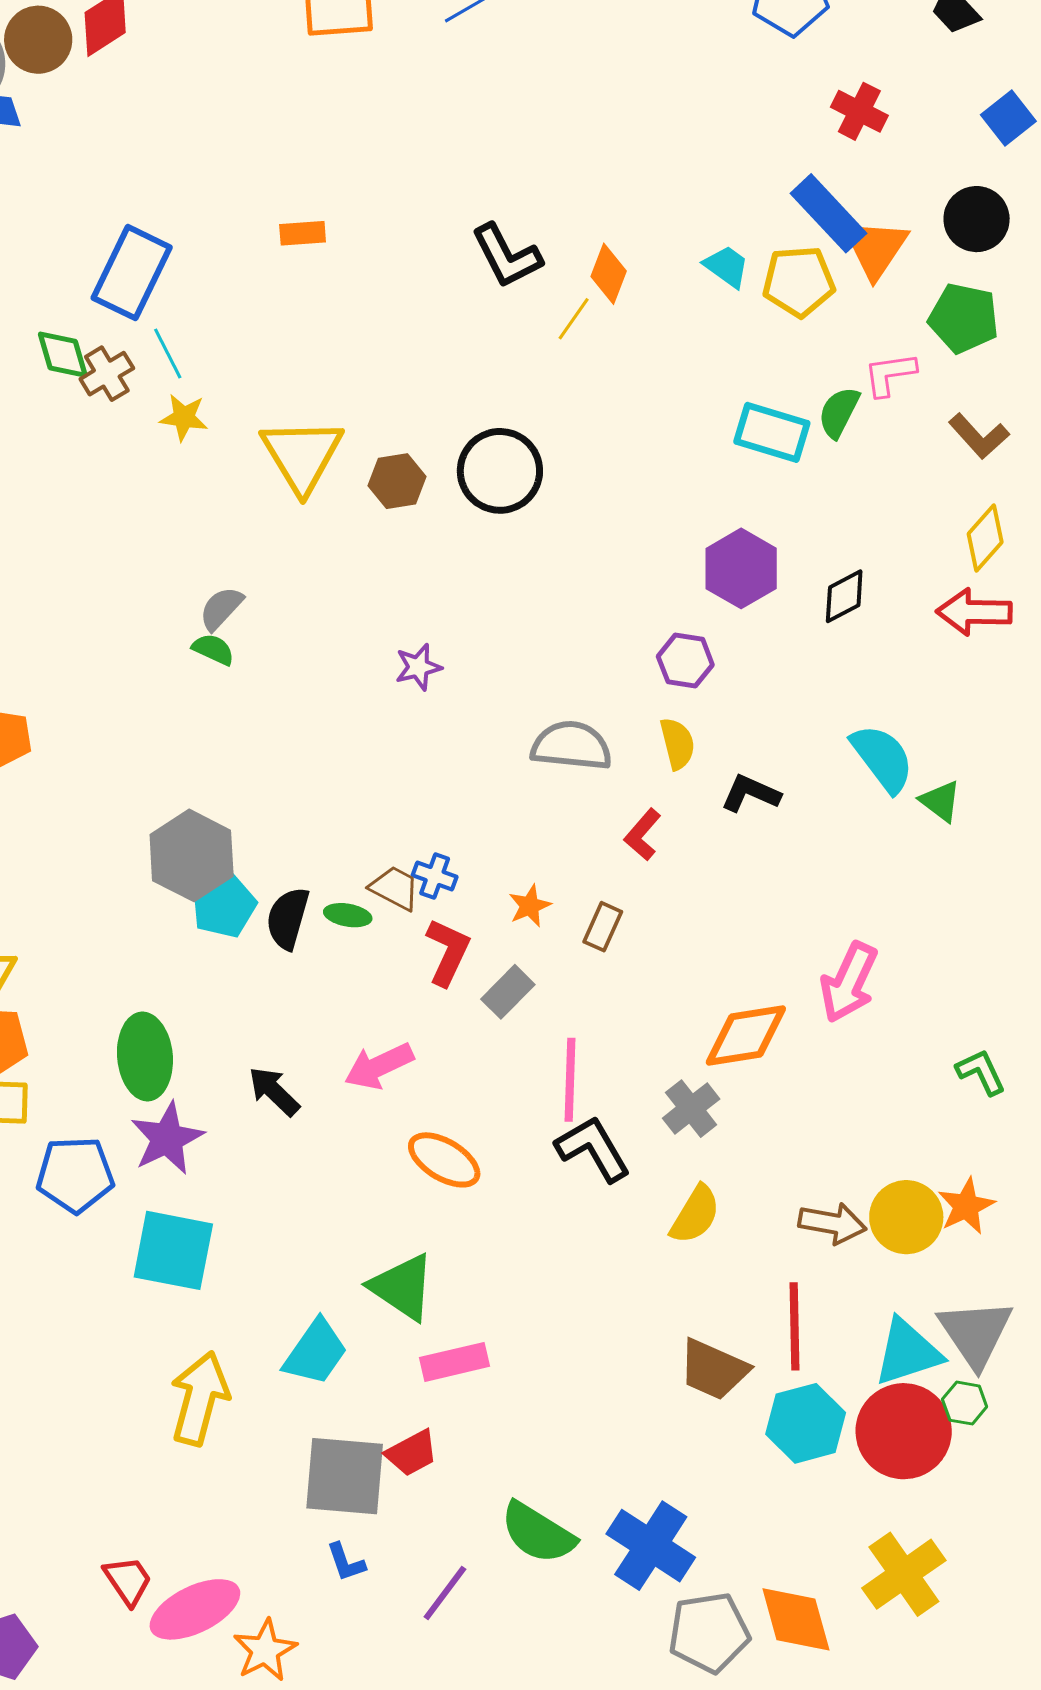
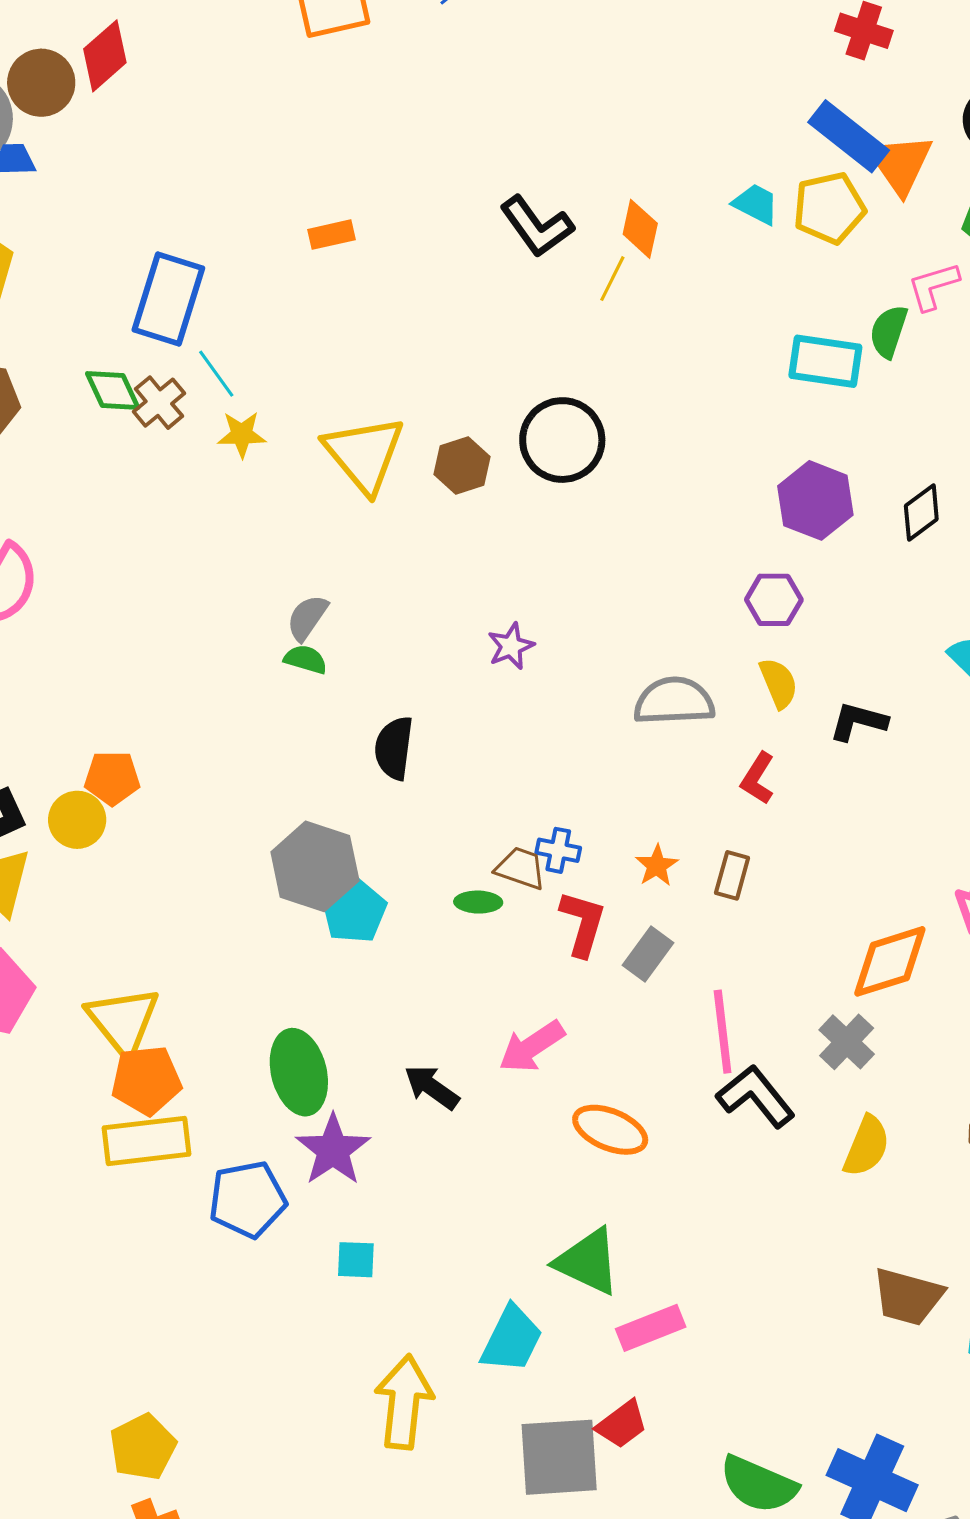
black semicircle: (288, 918) -> (394, 748), moved
cyan square: (173, 1250) -> (356, 1260), size x0.5

